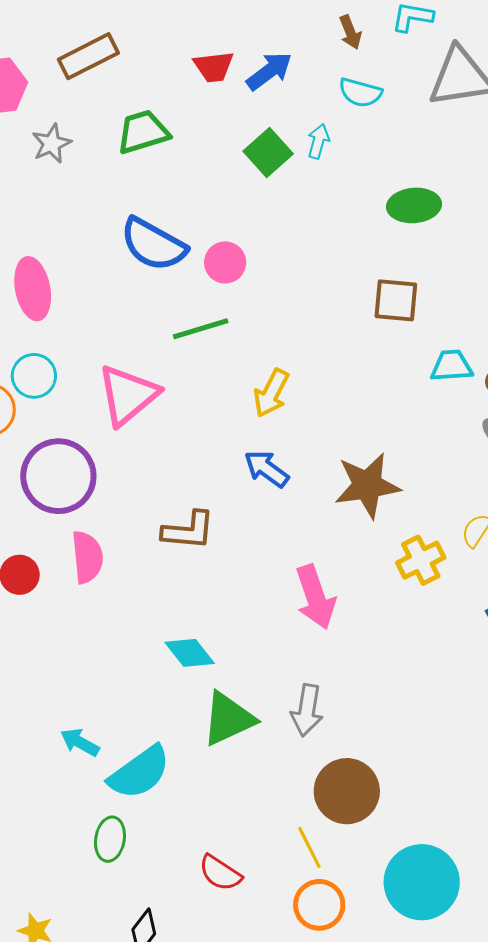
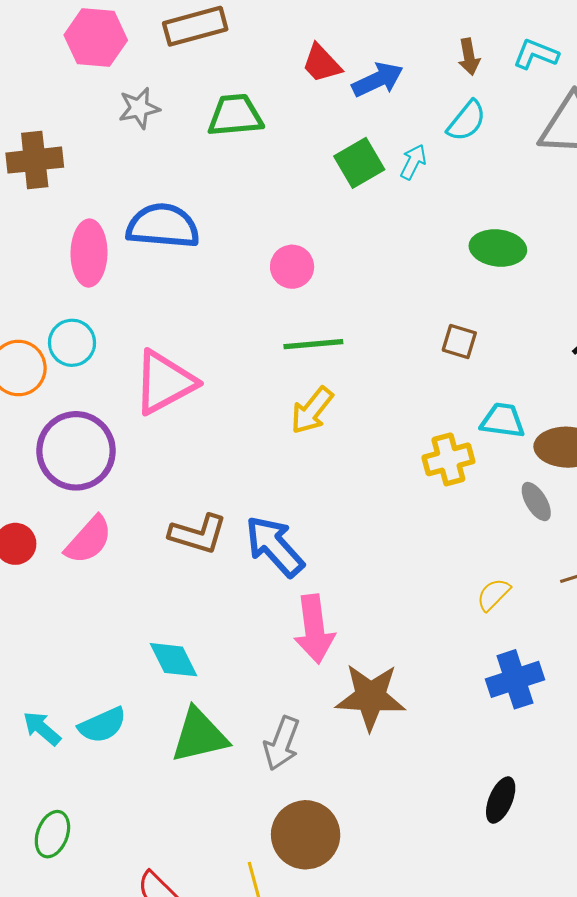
red trapezoid: (214, 67) -> (322, 63), turned 42
cyan semicircle: (360, 93) -> (467, 121), turned -78
blue semicircle: (153, 244) -> (163, 226), moved, turned 144
brown square: (396, 300) -> (459, 341), size x0.7
green line: (201, 329) -> (313, 344), moved
blue arrow: (267, 469) -> (275, 546), moved, size x1.4
brown star: (367, 485) -> (371, 697), moved
pink semicircle: (87, 557) -> (89, 540), turned 36
yellow cross: (421, 560) -> (448, 459), moved
cyan semicircle: (139, 772) -> (102, 725), moved, size x0.7

